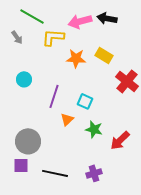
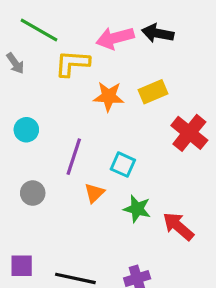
yellow rectangle: (104, 55) -> (153, 92), turned -54
red arrow: (120, 140) -> (178, 226), turned 85
gray circle: (28, 141) -> (33, 193), moved, size x0.6

